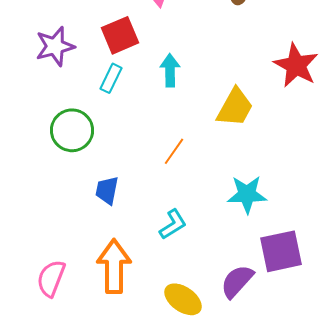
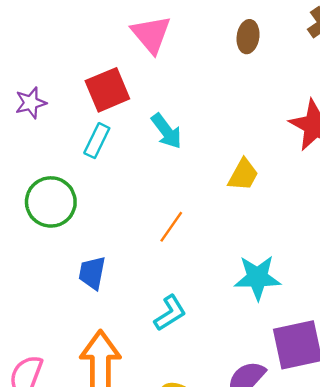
purple star: (55, 46) -> (31, 103), size x0.7
cyan arrow: (170, 70) -> (167, 131), turned 144
yellow trapezoid: (235, 107) -> (243, 175), size x0.7

